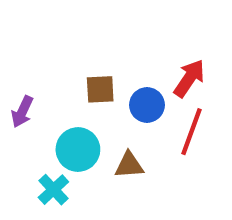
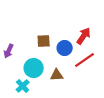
red line: (192, 132) -> (85, 60), turned 35

